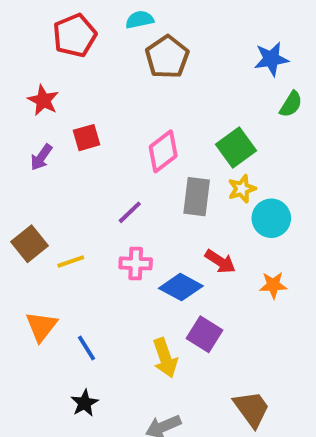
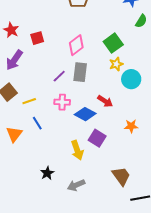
red star: (43, 100) -> (11, 30), moved
purple arrow: (41, 157) -> (14, 60), moved, size x1.5
gray rectangle: (197, 197) -> (80, 72), moved
orange star: (273, 285) -> (131, 126), moved
blue line: (86, 348) -> (37, 123), moved
black star: (85, 403) -> (47, 173), moved

